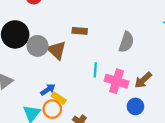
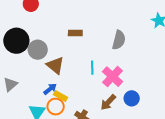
brown triangle: (57, 50) -> (55, 65), moved
brown arrow: (143, 80) -> (108, 102), moved
pink cross: (117, 81) -> (113, 77), turned 30

